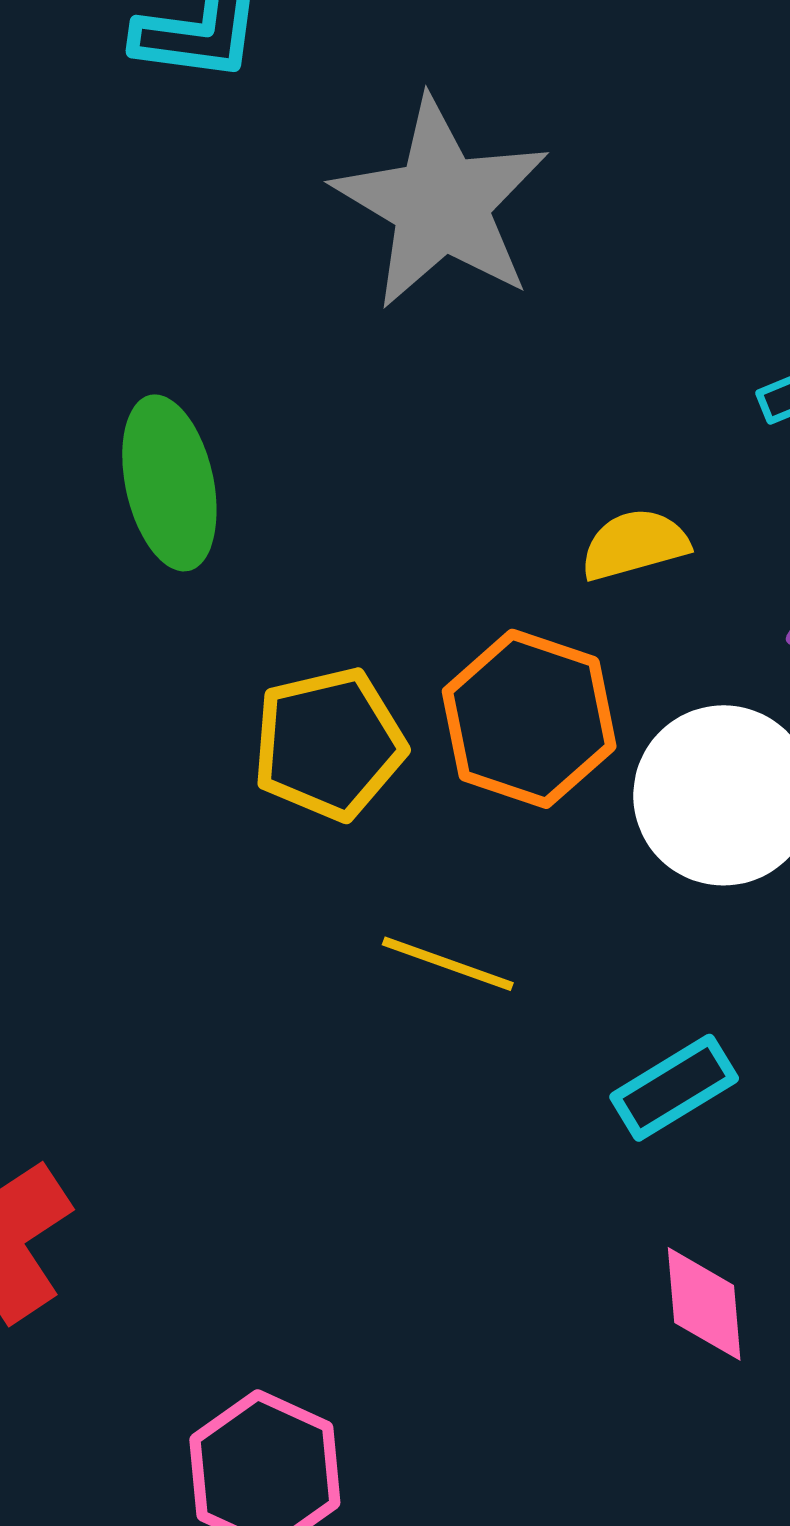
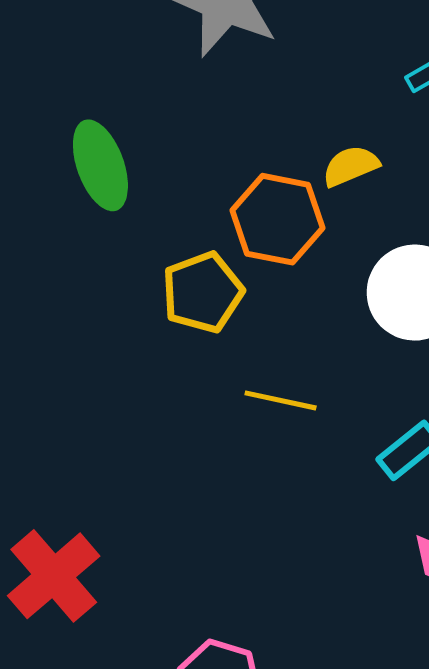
orange hexagon: (529, 719) -> (278, 219), moved

